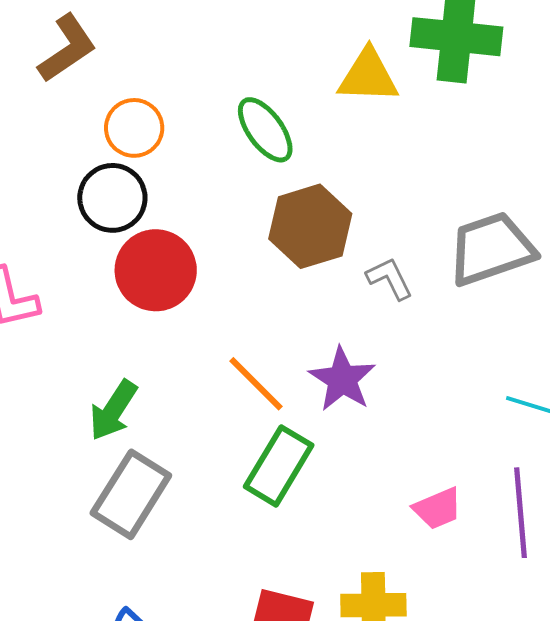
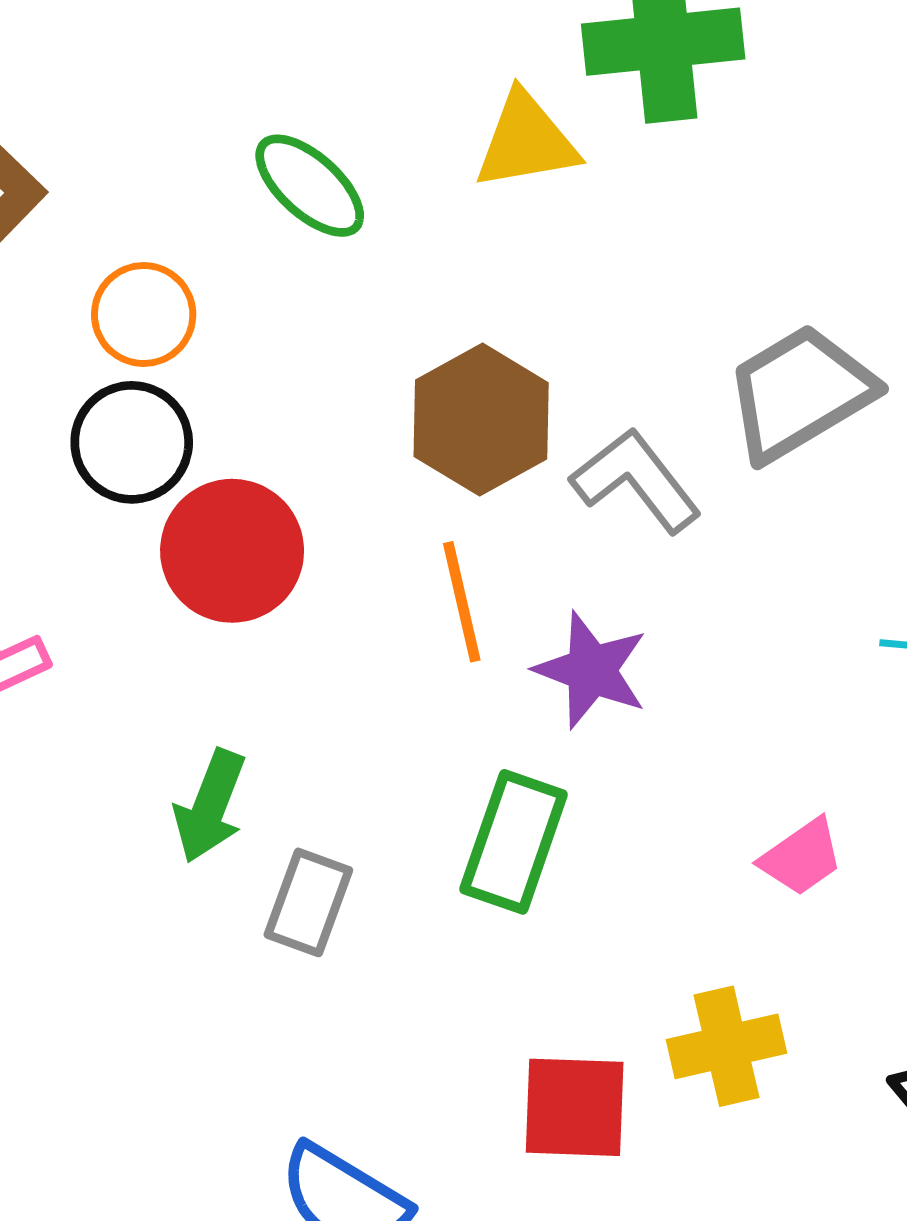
green ellipse: (265, 130) -> (310, 186), moved
gray L-shape: (390, 279) -> (636, 480), size x1.5
orange line: (256, 384) -> (462, 602), moved, turned 44
gray rectangle: (131, 494) -> (308, 902), moved, size x0.7

